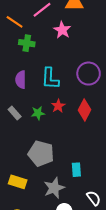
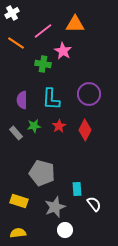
green cross: (27, 43) -> (43, 64), moved
green star: (38, 113) -> (34, 126), moved
white semicircle: (94, 198) -> (94, 204), moved

